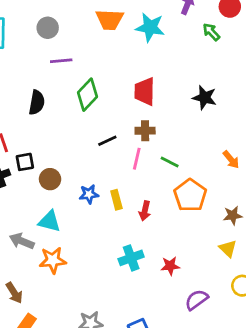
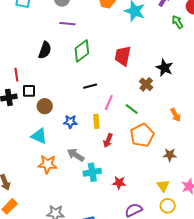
brown cross: (145, 131) -> (146, 84), moved, turned 32
yellow rectangle: (116, 200) -> (96, 121), moved
gray arrow: (22, 241) -> (76, 155), moved
yellow triangle: (228, 249) -> (163, 186), moved
orange star: (53, 260) -> (47, 164), moved

